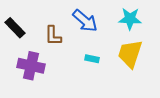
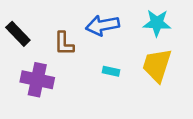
blue arrow: (85, 21) -> (103, 25), turned 128

